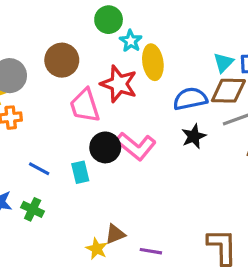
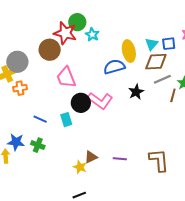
yellow ellipse: (153, 62) -> (129, 51), moved
red star: (119, 84) -> (65, 33), moved
blue semicircle: (190, 99) -> (114, 67), moved
purple line: (151, 251) -> (120, 159), moved

